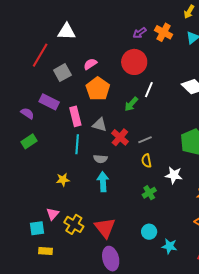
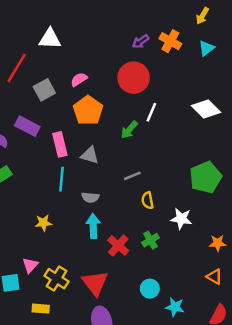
red cross: (120, 137) -> (118, 246), moved
gray line: (145, 140) -> (132, 176), moved
yellow rectangle: (45, 251) -> (41, 309), moved

